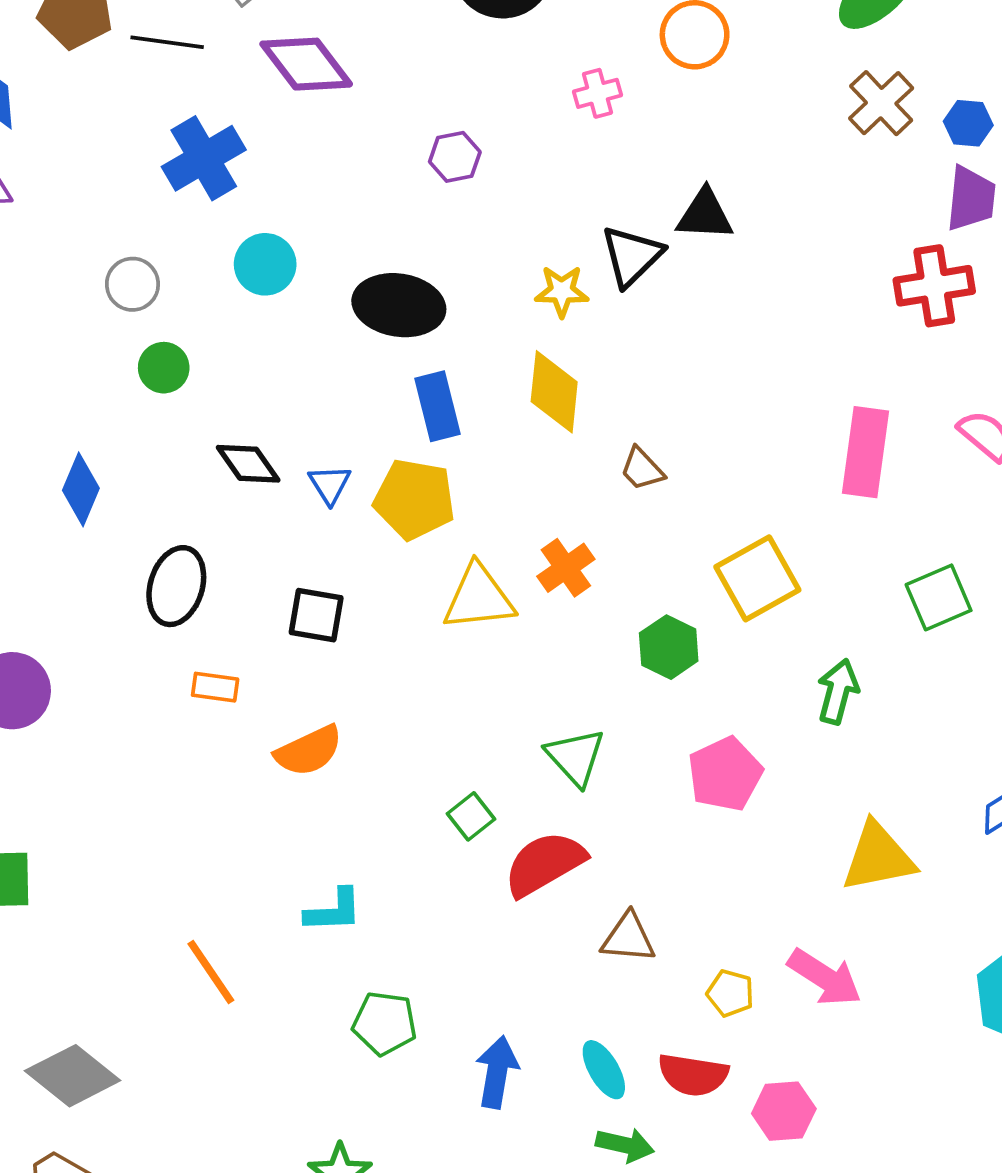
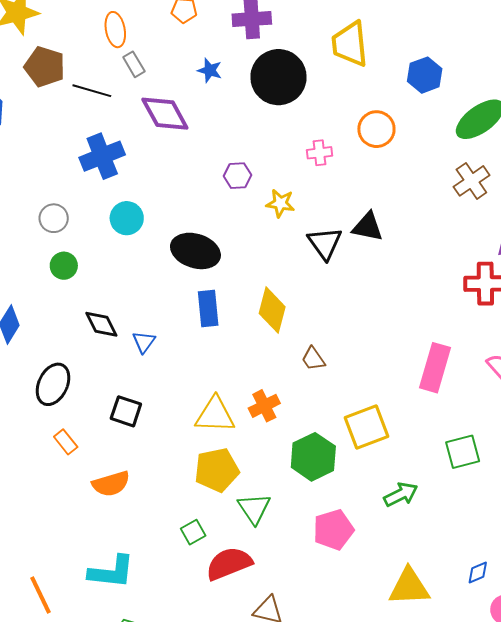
black triangle: (632, 256) -> (325, 243), turned -30
yellow star: (562, 291) -> (280, 203), moved
yellow pentagon: (414, 499) -> (217, 470), moved, turned -30
green hexagon: (669, 647) -> (313, 457), size x1.4
orange rectangle: (215, 687) -> (66, 442), turned 35
green arrow: (838, 692) -> (401, 494), turned 40
cyan L-shape: (334, 911) -> (112, 572), size x1.4

